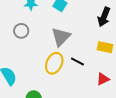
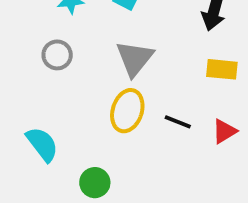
black line: (77, 62) -> (178, 122), moved

